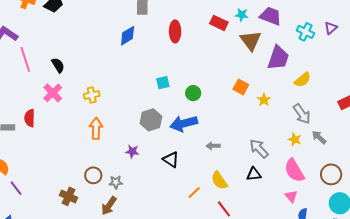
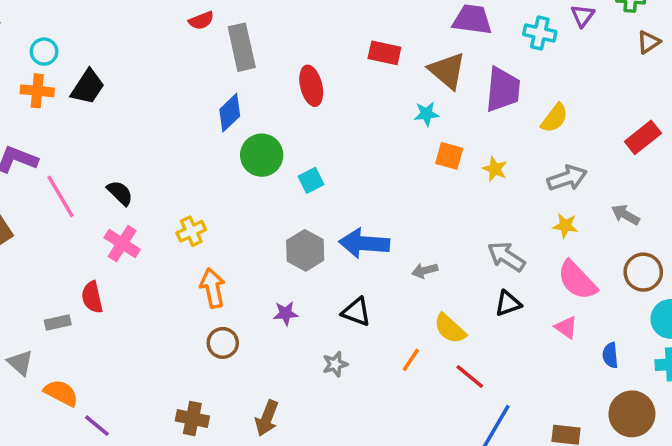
cyan star: (242, 15) -> (426, 114), moved
green circle: (193, 93) -> (262, 155), moved, size x1.5
gray arrow: (302, 114) -> (567, 178), turned -60
blue arrow: (184, 123) -> (364, 243), turned 32
gray arrow: (319, 137) -> (625, 215), moved
brown circle: (93, 175) -> (223, 343), moved
gray star: (116, 182) -> (335, 364), moved
pink triangle: (291, 196) -> (566, 327), moved

